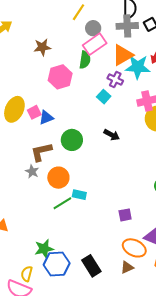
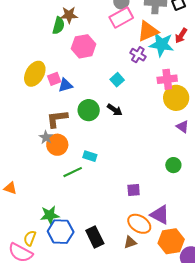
green semicircle: (85, 60) -> (58, 26), moved
cyan square: (104, 97) -> (117, 80), moved
black arrow: (112, 135) -> (115, 110), moved
orange circle: (58, 178) -> (57, 145), moved
cyan rectangle: (79, 195) -> (90, 156), moved

